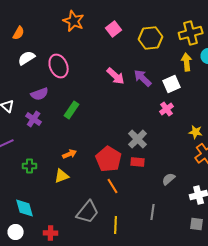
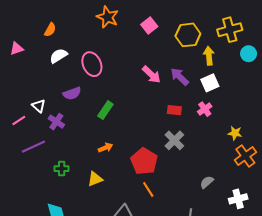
yellow arrow: (187, 62) -> (209, 56), moved
purple cross: (34, 119) -> (56, 122), moved
orange arrow: (70, 154) -> (105, 148), moved
red rectangle: (138, 162) -> (174, 110), moved

